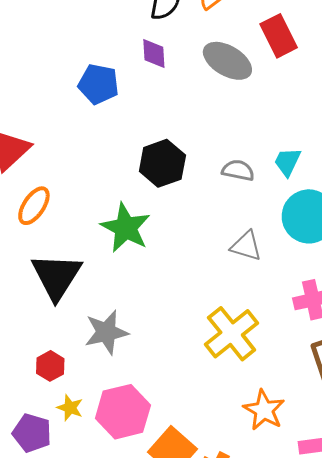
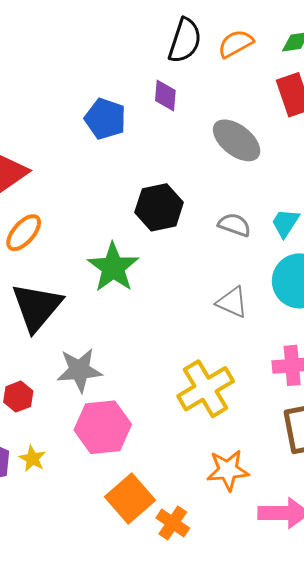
gray ellipse: (227, 61) -> (237, 140), moved
yellow star: (70, 408) -> (32, 459), moved
orange star: (264, 410) -> (228, 470), turned 30
pink hexagon: (123, 412) -> (103, 427), moved

